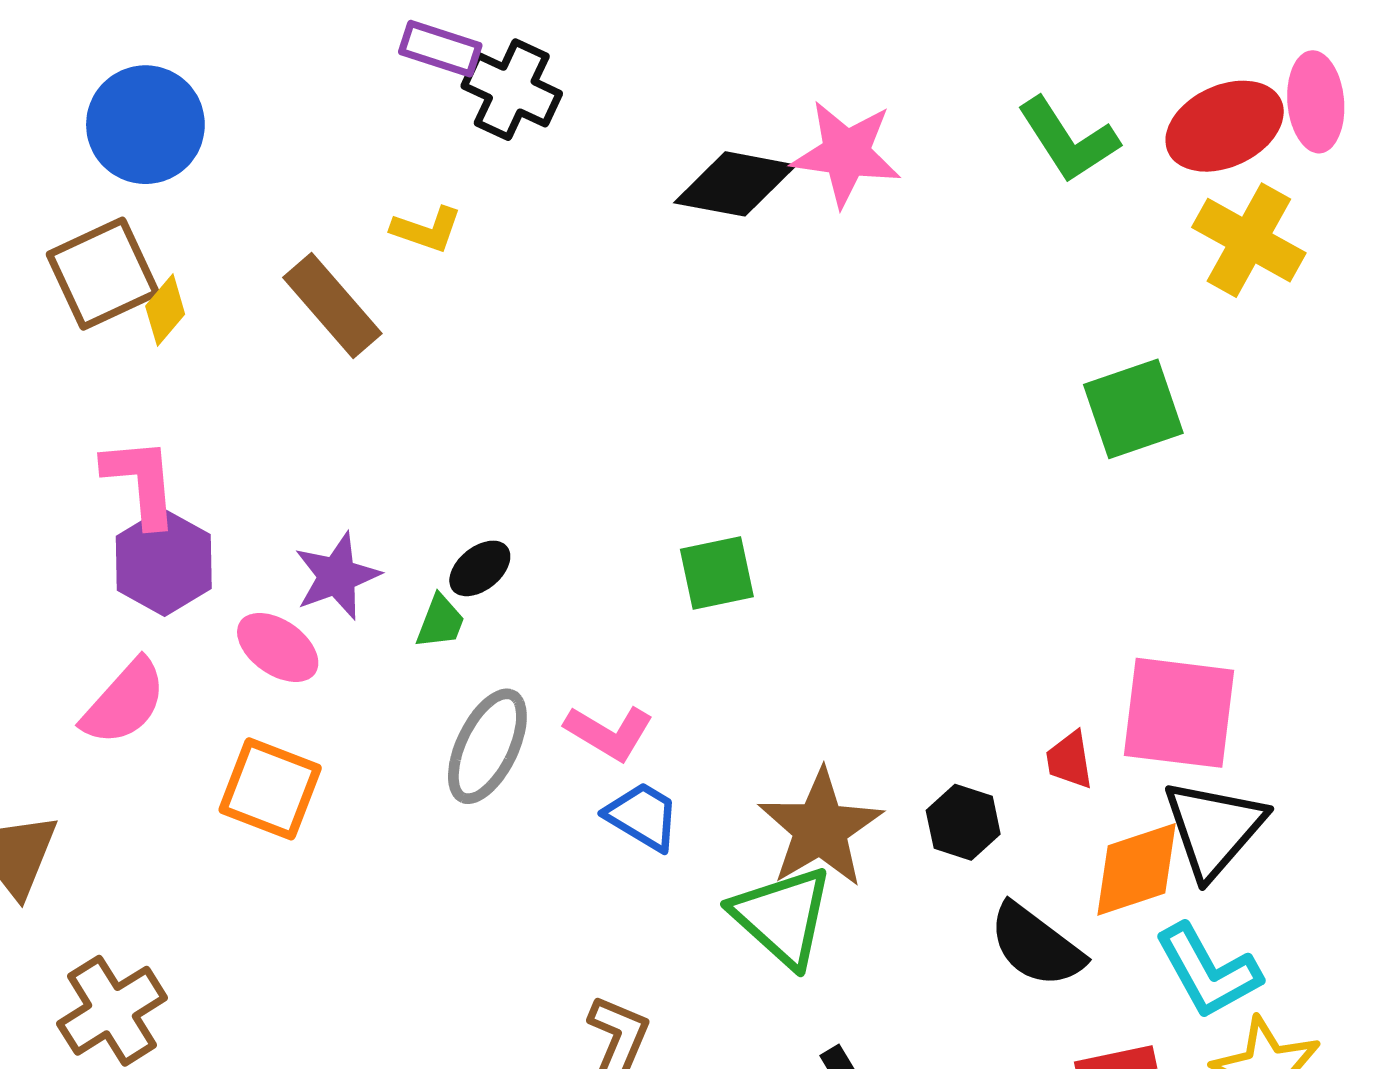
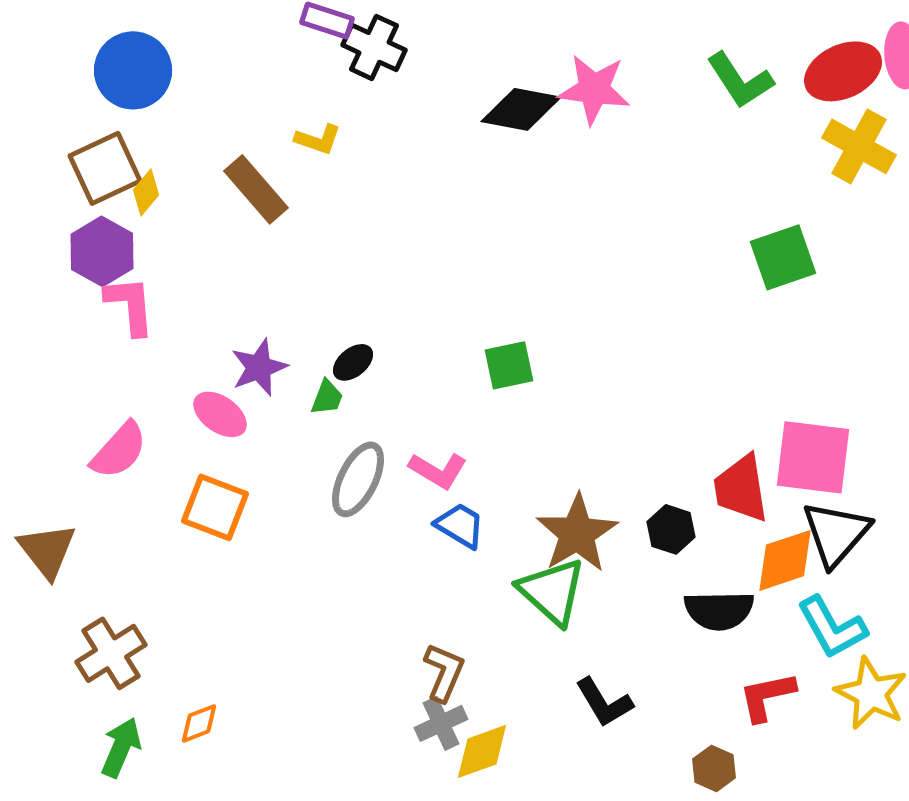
purple hexagon: (164, 562) -> (102, 251), moved
red trapezoid: (1070, 760) -> (741, 488), size x1.8
black semicircle: (1036, 945) -> (719, 610), turned -38

